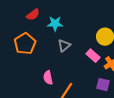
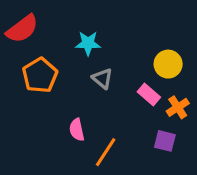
red semicircle: (33, 15) -> (22, 29), moved, size x1.5
gray triangle: (64, 46) -> (102, 78), turned -40

